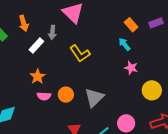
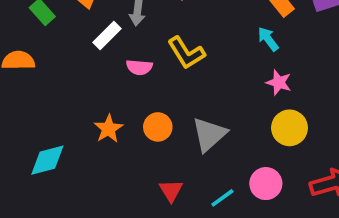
orange star: (38, 77) -> (108, 129), moved
yellow circle: (152, 90) -> (290, 128), moved
pink semicircle: (44, 96) -> (139, 67), moved

